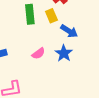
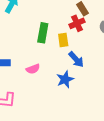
pink semicircle: (38, 53) -> (33, 69), moved

